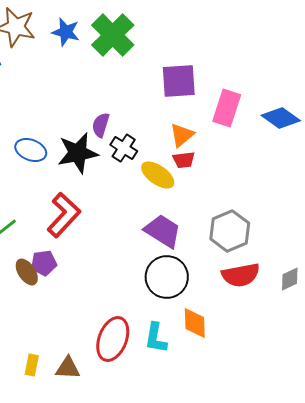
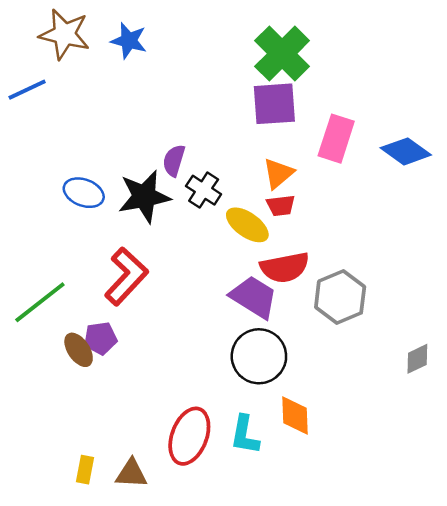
green cross: (113, 35) -> (282, 54), moved
red semicircle: (241, 275) -> (285, 267), moved

